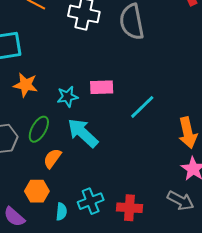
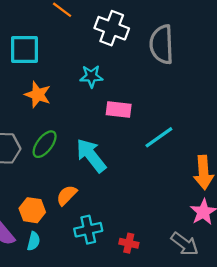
cyan star: (67, 97) -> (91, 76), moved
orange semicircle: (52, 158) -> (67, 195), moved
red cross: (129, 208) -> (129, 243), size x0.7
cyan semicircle: (61, 212) -> (34, 241), moved

